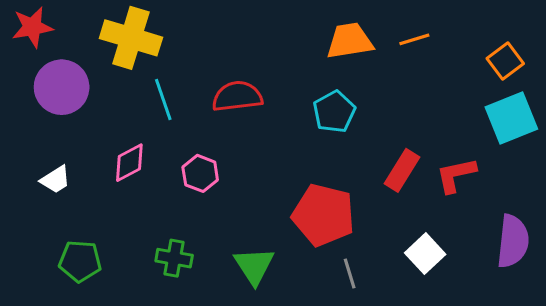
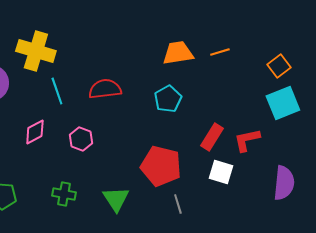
white square: (425, 254) -> (221, 172), moved, turned -30

